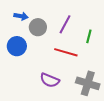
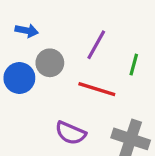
gray circle: (38, 27) -> (50, 63), moved

